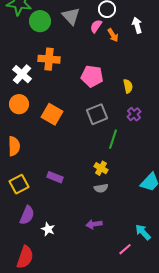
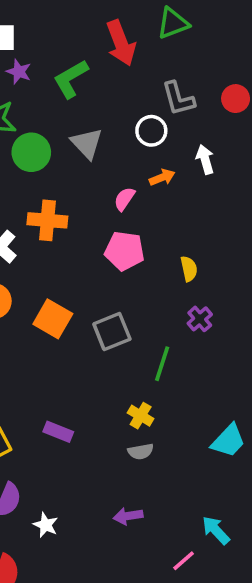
pink semicircle: (96, 26) -> (124, 199), moved
orange arrow: (113, 35) -> (162, 177), turned -80
gray square: (97, 114) -> (112, 331), moved

